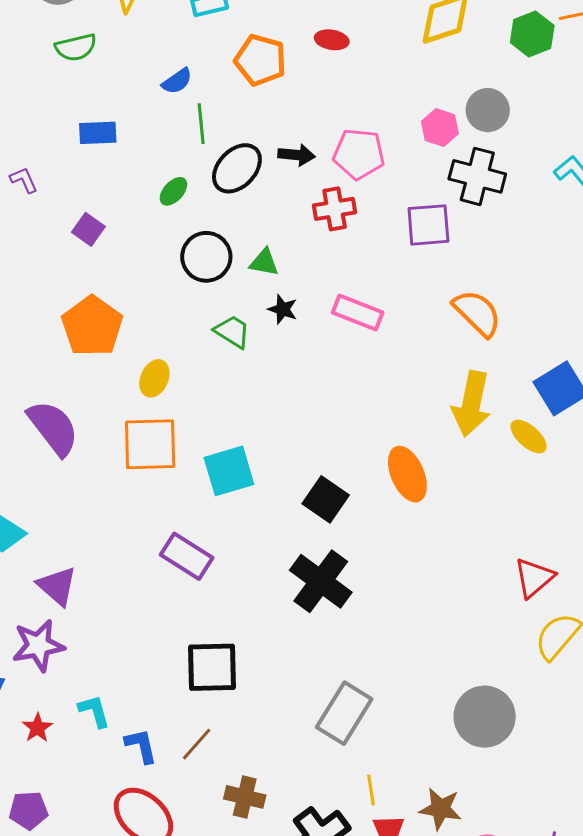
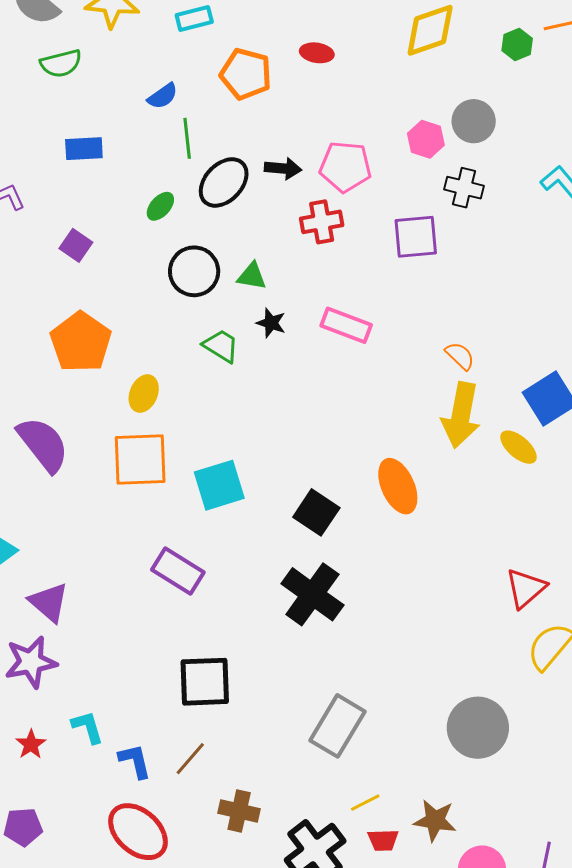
green hexagon: (532, 34) -> (517, 45), size x0.7
black cross: (477, 176) -> (464, 188), size x0.7
orange semicircle: (477, 313) -> (460, 356), moved, size x0.6
yellow line: (371, 790) -> (365, 803), turned 72

